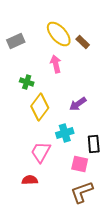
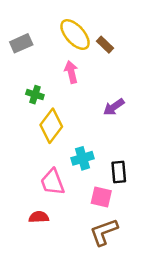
purple arrow: (78, 104) -> (114, 107), moved
pink trapezoid: (41, 152) -> (52, 182), turned -50

